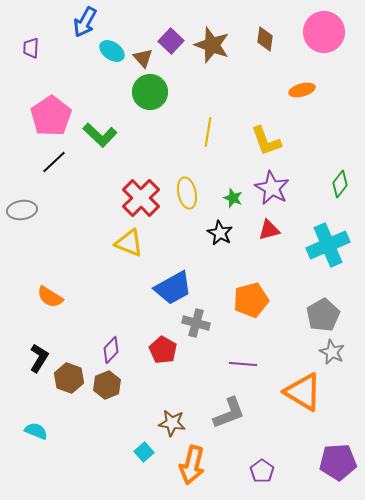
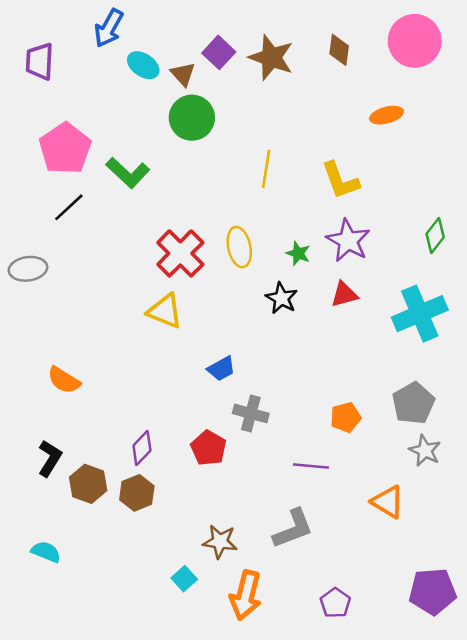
purple trapezoid: (31, 48) -> (40, 61), size x1.4
blue trapezoid: (173, 288) -> (221, 369), size x0.6
orange pentagon: (251, 300) -> (346, 417), moved, size x0.7
orange triangle: (303, 392) -> (388, 502), size x0.7

